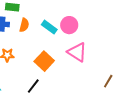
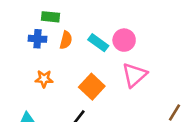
pink triangle: (77, 52) -> (134, 75), turned 45

